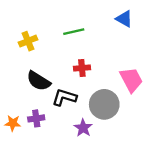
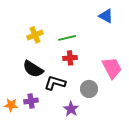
green line: (74, 32) -> (67, 38), moved
yellow cross: (28, 41) -> (35, 35), moved
gray circle: (104, 104) -> (89, 89), size x0.7

